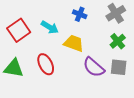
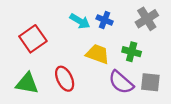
cyan arrow: (50, 27) -> (80, 21), moved
green cross: (118, 41) -> (132, 52), moved, turned -35

